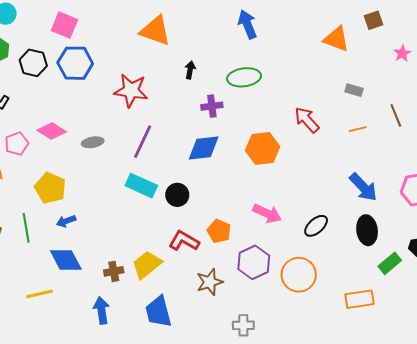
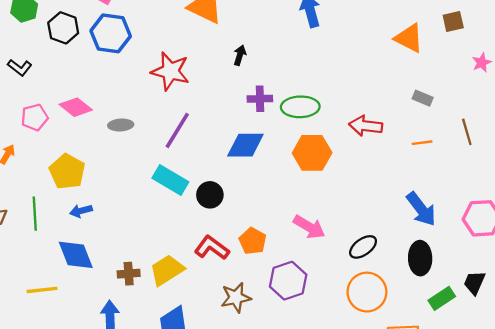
green ellipse: (244, 77) -> (300, 107), moved
red arrow: (307, 120) -> (366, 126), turned -48
orange circle: (299, 275) -> (367, 292), moved

